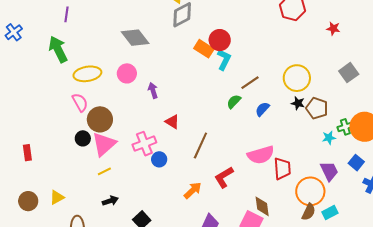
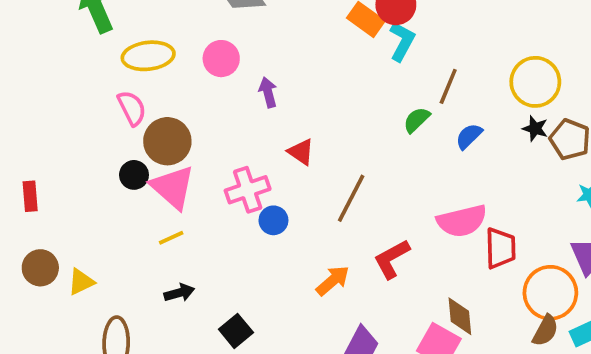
brown line: (250, 83) -> (448, 86), turned -36
pink triangle: (104, 144) -> (173, 187), turned -40
brown circle: (28, 201) -> (40, 268), moved

